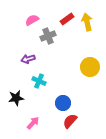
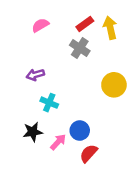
gray cross: (48, 36) -> (80, 48), moved, turned -35
black star: (16, 98) -> (33, 132), moved
pink arrow: (33, 123) -> (58, 142), moved

